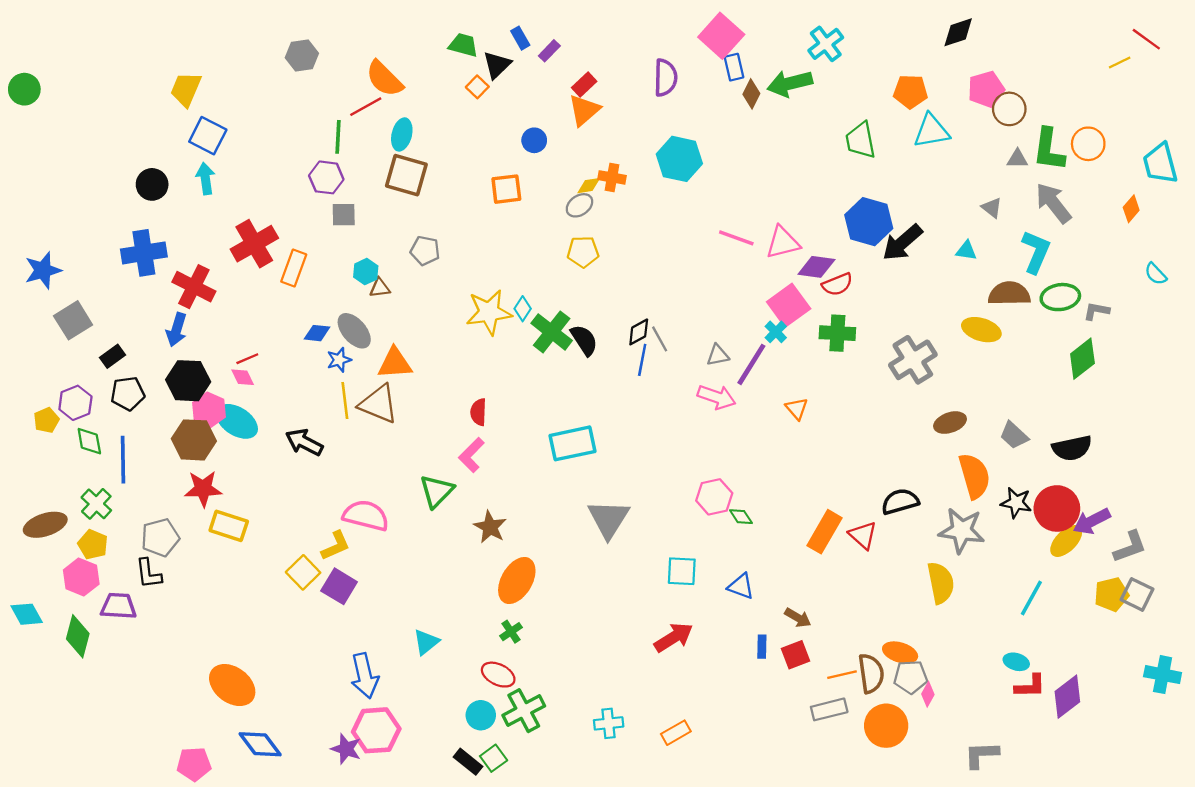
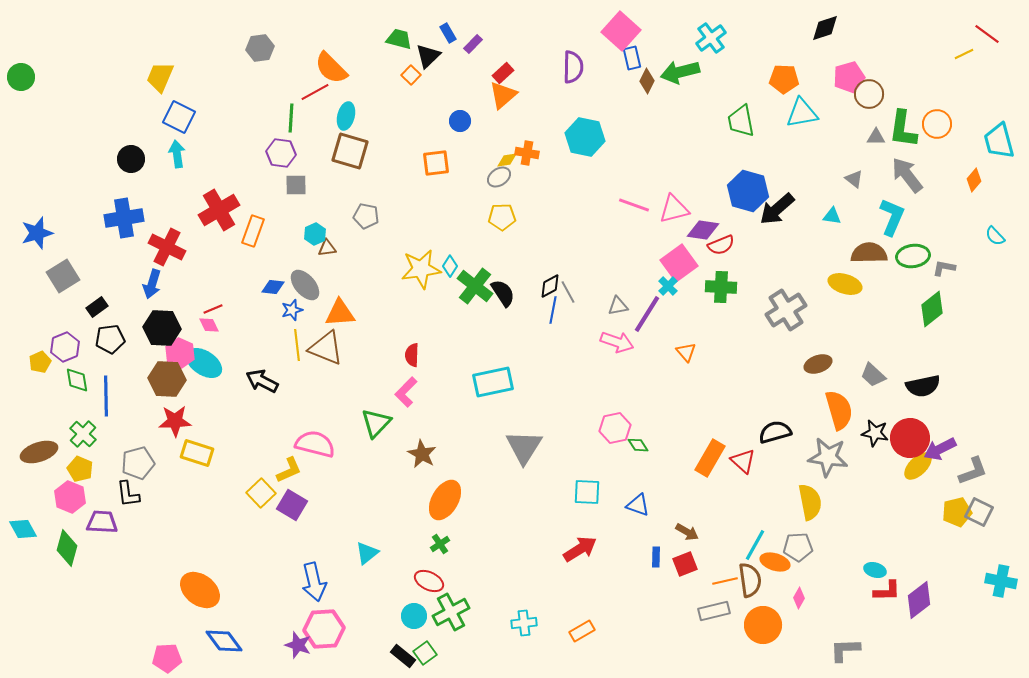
cyan line: (1031, 598) -> (755, 545), moved
gray pentagon: (911, 677) -> (798, 547), moved

